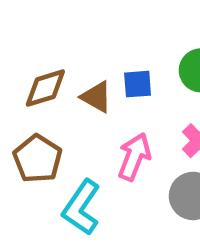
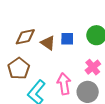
pink arrow: (134, 157) -> (64, 84), moved, turned -35

